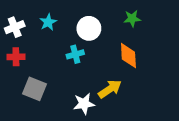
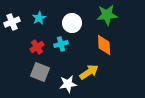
green star: (132, 18) -> (107, 15), size x1.5
red cross: (16, 57) -> (37, 47), moved, turned -32
gray square: (35, 89) -> (40, 72), moved

